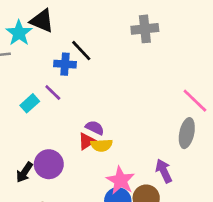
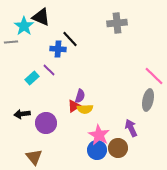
purple semicircle: (95, 128) -> (80, 96), turned 80
black arrow: (24, 172) -> (22, 114), moved, turned 49

